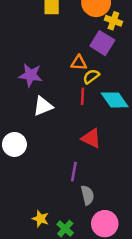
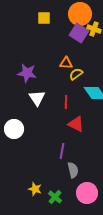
purple square: (102, 43) -> (79, 33), moved
red line: (82, 96) -> (66, 102), moved
white triangle: (43, 106) -> (37, 98), turned -42

